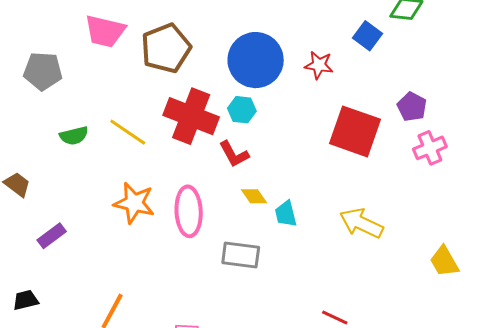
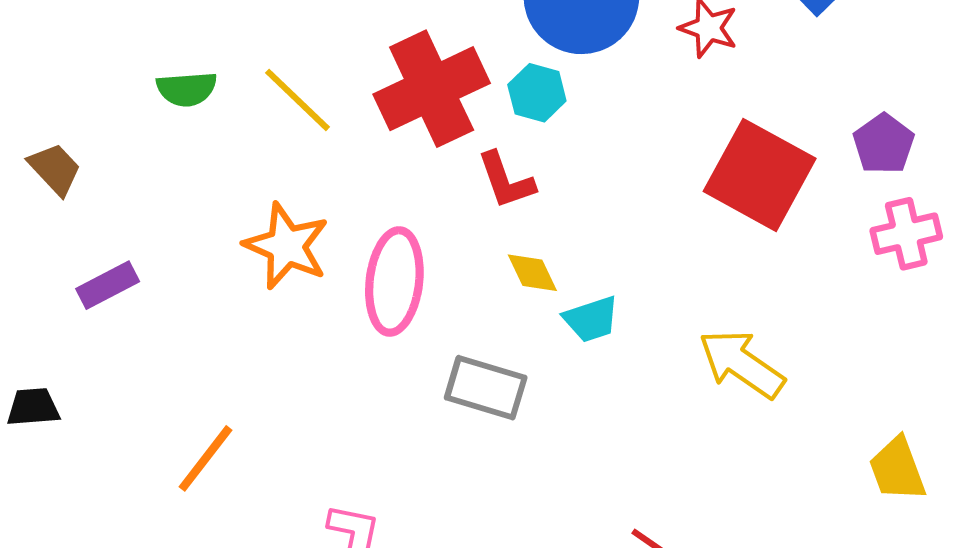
red cross: (191, 116) -> (432, 89), turned 34
cyan trapezoid: (286, 214) -> (591, 319), turned -104

